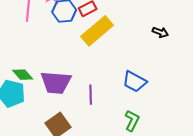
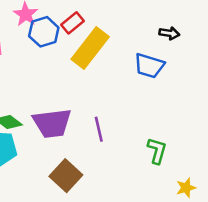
blue trapezoid: (135, 82) -> (149, 66), moved

